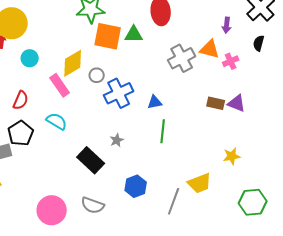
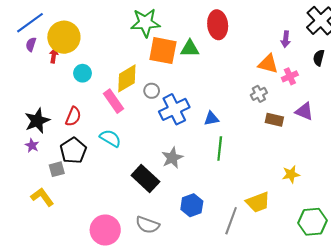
gray cross: (182, 58) -> (259, 94), moved, size x0.6
purple triangle: (237, 103) -> (304, 111), moved
gray star: (117, 140) -> (172, 158), size x1.5

